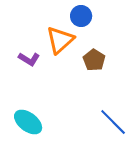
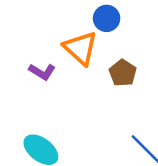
orange triangle: (60, 40) -> (81, 48), turned -36

